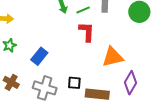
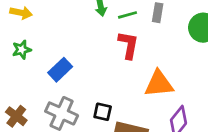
brown cross: (11, 82) -> (16, 116), moved

